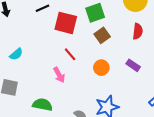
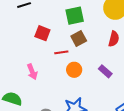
red square: (66, 23) -> (42, 33), moved, size x0.7
red line: (70, 54) -> (61, 52), moved, turned -64

